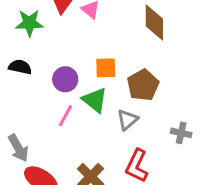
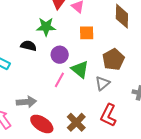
green star: (29, 23) -> (46, 27), moved
orange square: (106, 68) -> (87, 33), moved
gray arrow: (18, 148) -> (26, 102), turned -66

